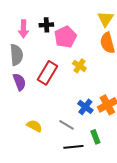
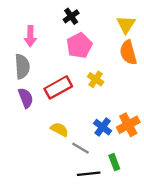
black cross: (46, 25) -> (71, 16), moved, turned -32
red rectangle: (47, 73) -> (58, 87), turned 30
yellow semicircle: (34, 126) -> (59, 129), moved

